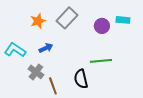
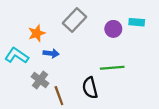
orange star: (38, 21) -> (37, 33), moved
blue arrow: (46, 48) -> (51, 53), turned 32

